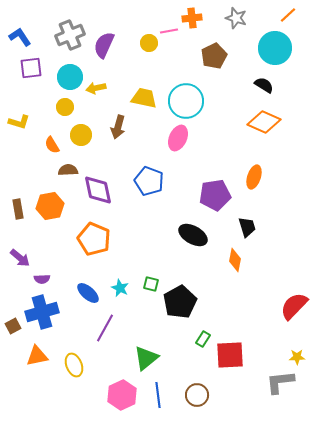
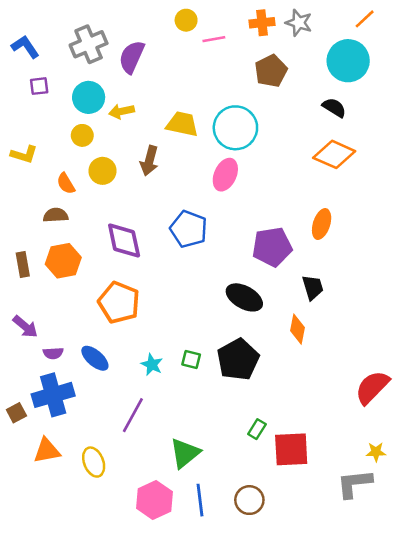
orange cross: (192, 18) -> (262, 23), moved
yellow circle: (149, 43) -> (186, 20), moved
purple square: (31, 68) -> (39, 86), size x0.7
brown semicircle: (68, 170) -> (56, 215), moved
blue ellipse: (88, 293) -> (95, 358), moved
black pentagon: (180, 302) -> (238, 359), moved

